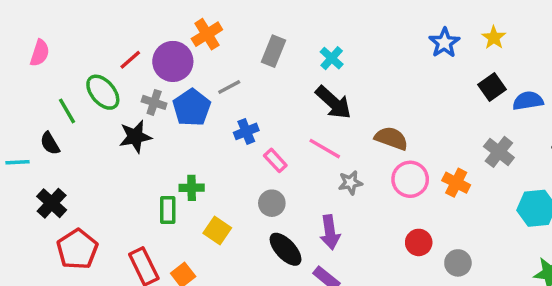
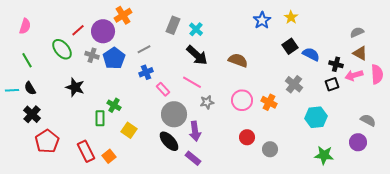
gray rectangle: (274, 51) -> (173, 25), moved
gray line: (229, 87) -> (144, 49), moved
blue semicircle: (528, 101) -> (311, 54), turned 36
green line: (67, 111) -> (27, 60), moved
black star: (135, 137) -> (75, 87), moved, turned 30
brown semicircle: (391, 138) -> (238, 60), moved
black semicircle: (50, 143) -> (30, 88), moved
green cross: (192, 188) -> (114, 105), turned 32
gray circle: (272, 203) -> (174, 114), moved, size x1.6

